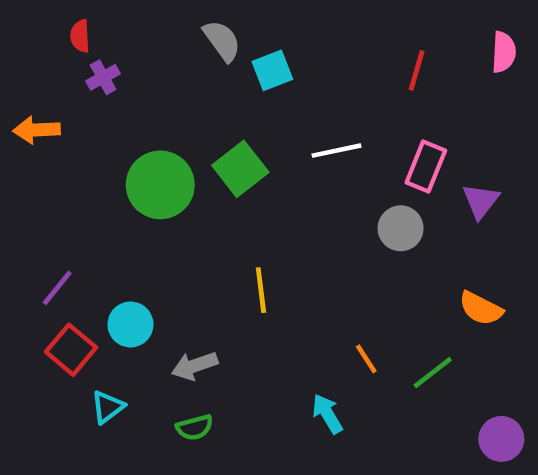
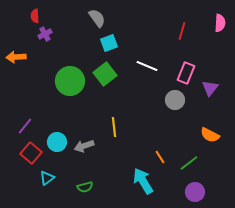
cyan square: (272, 70) -> (109, 43), moved
white line: (337, 151) -> (147, 66), turned 35
gray arrow: (195, 366) -> (84, 146), moved
cyan arrow: (327, 414) -> (143, 181), size x1.5
purple circle: (501, 439) -> (195, 192), moved

